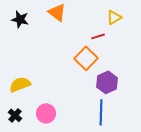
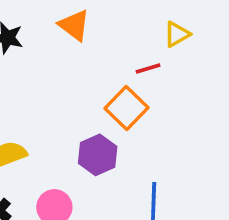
purple hexagon: (107, 82) -> (98, 155), moved

